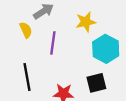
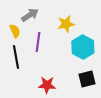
black line: (27, 77) -> (16, 57), moved
black square: (96, 83) -> (87, 79), moved

